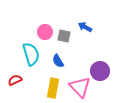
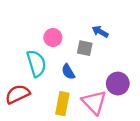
gray square: (64, 36) -> (85, 48), moved
red semicircle: (15, 80) -> (18, 94), size x1.5

